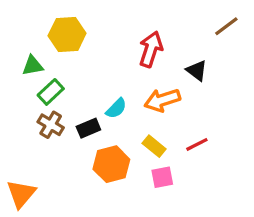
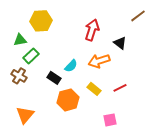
brown cross: (51, 125) -> (19, 76), moved
black rectangle: (88, 128) -> (54, 78), turned 56
pink square: (162, 177) -> (110, 120), moved
orange triangle: (21, 194) -> (25, 115), moved

